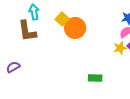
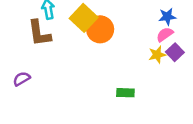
yellow square: (62, 19) -> (84, 18), size x1.5

